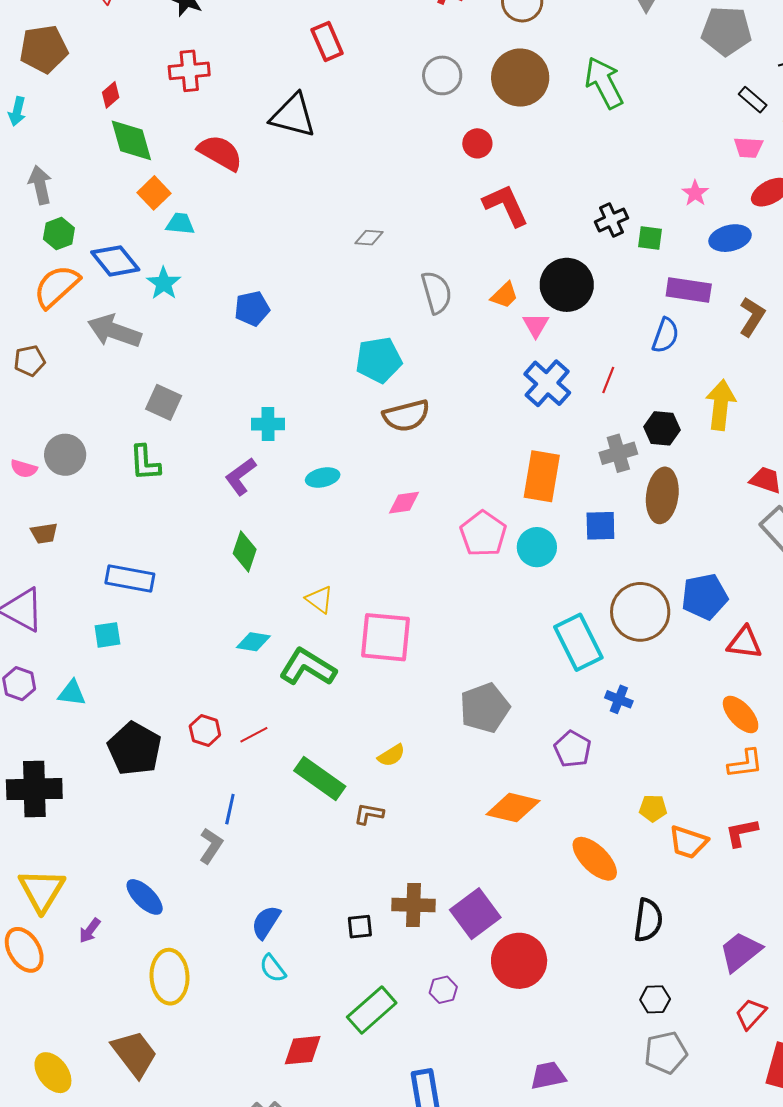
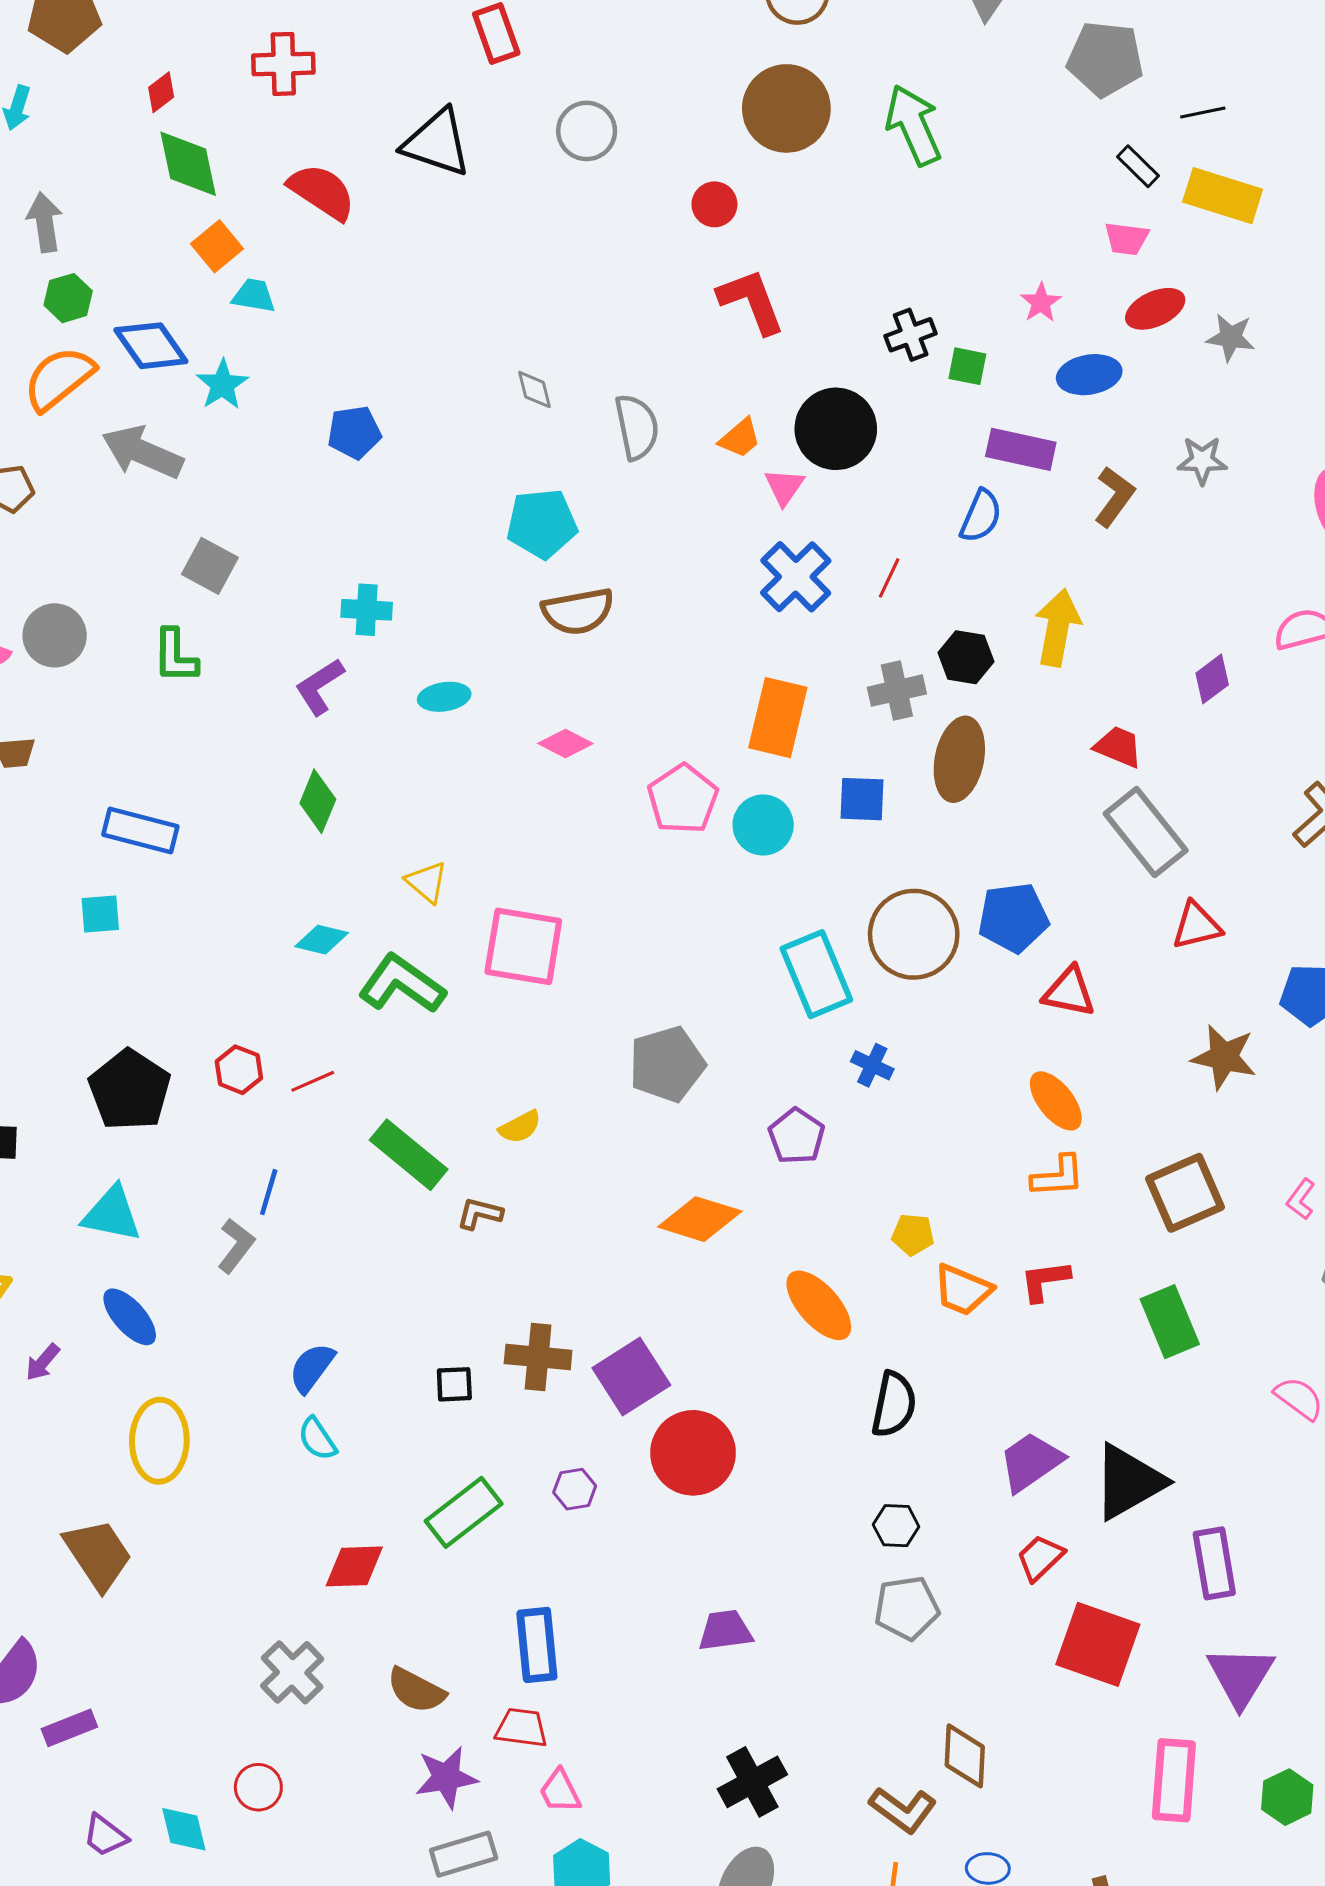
gray circle: (442, 75) -> (587, 131), moved
gray diamond: (369, 238) -> (535, 390), moved, turned 68
pink diamond: (404, 503) -> (565, 743), turned 32
cyan triangle: (72, 693) -> (112, 1214), moved, size x1.4

